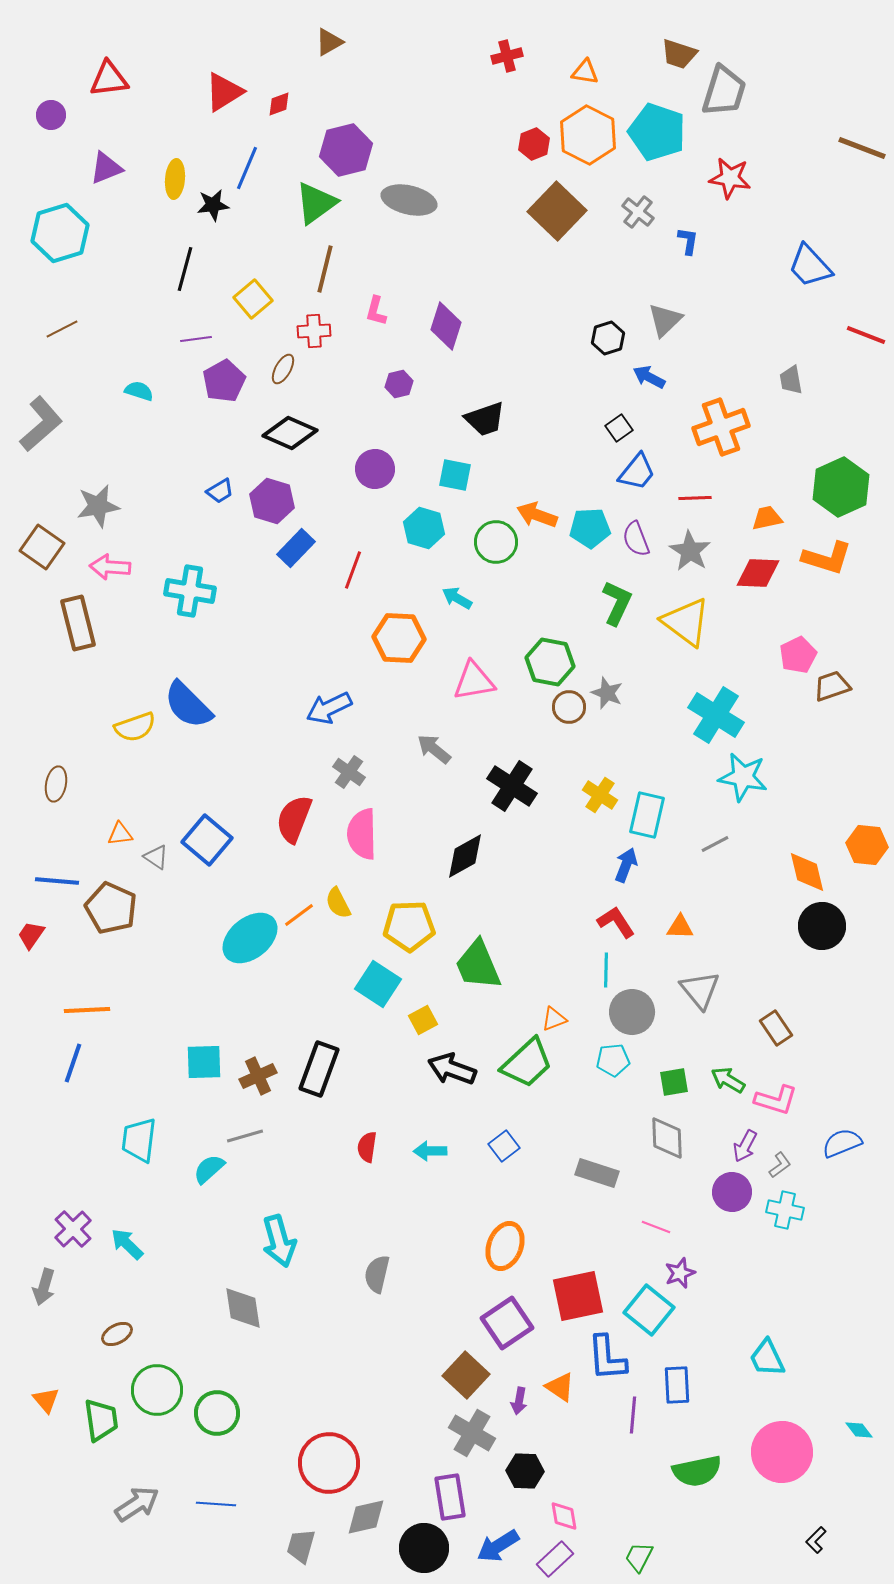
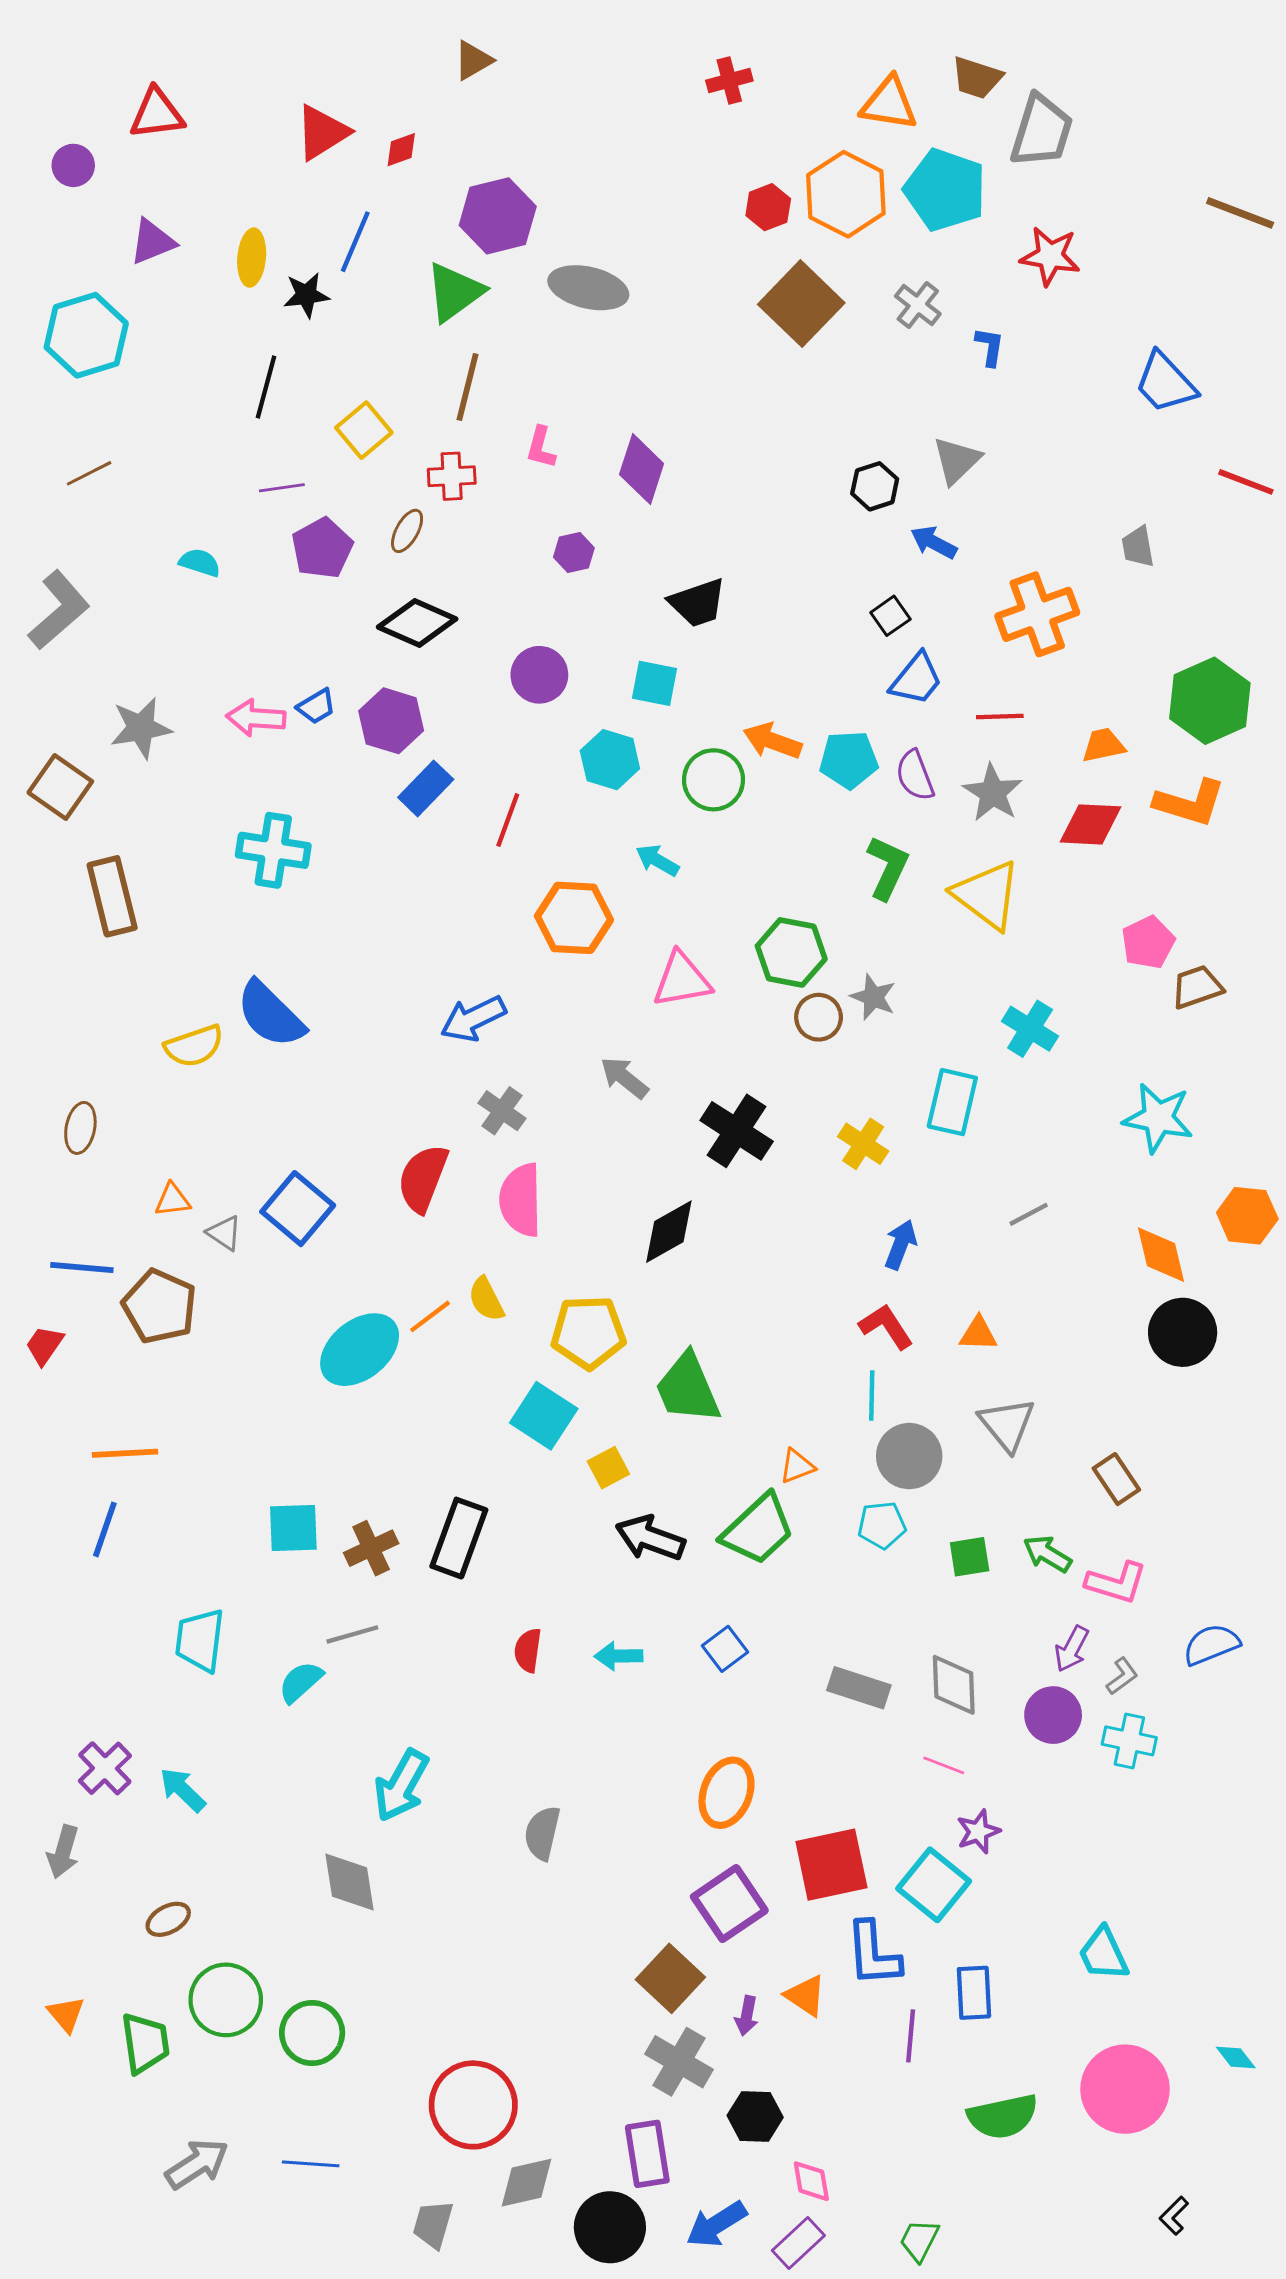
orange triangle: (585, 72) -> (889, 104), moved, size x1.5
pink arrow: (110, 567) -> (256, 718), moved
cyan cross: (716, 715) -> (1030, 1029), size x0.7
cyan star: (743, 777) -> (1158, 1118), moved
cyan rectangle: (647, 815) -> (952, 1102), moved
gray diamond: (667, 1138) -> (954, 1685), moved
cyan arrow: (279, 1241) -> (401, 1786), turned 45

